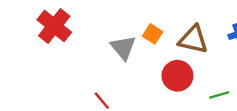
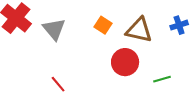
gray triangle: (123, 47) -> (54, 29), moved

